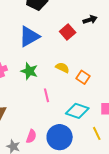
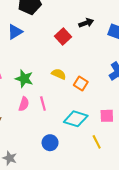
blue triangle: (29, 37) -> (15, 32), moved, size x0.7
pink semicircle: (31, 136) -> (24, 104), moved
blue circle: (60, 137) -> (50, 143), moved, size x0.6

